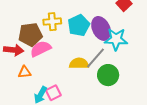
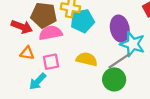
cyan pentagon: (79, 25) -> (82, 21), moved
gray line: (96, 58) -> (120, 61), moved
pink square: (53, 93) -> (51, 62), moved

